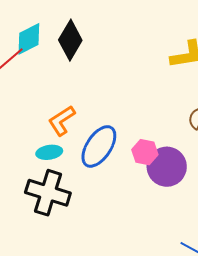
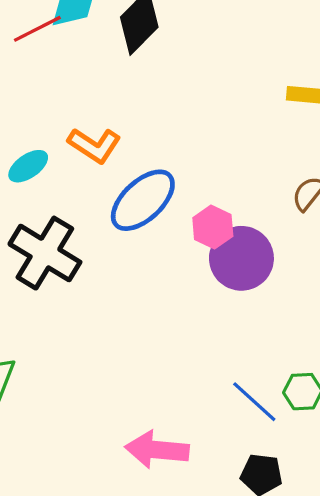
orange L-shape: (62, 121) -> (94, 145), turned -128
cyan ellipse: (49, 152) -> (28, 166), moved, turned -40

